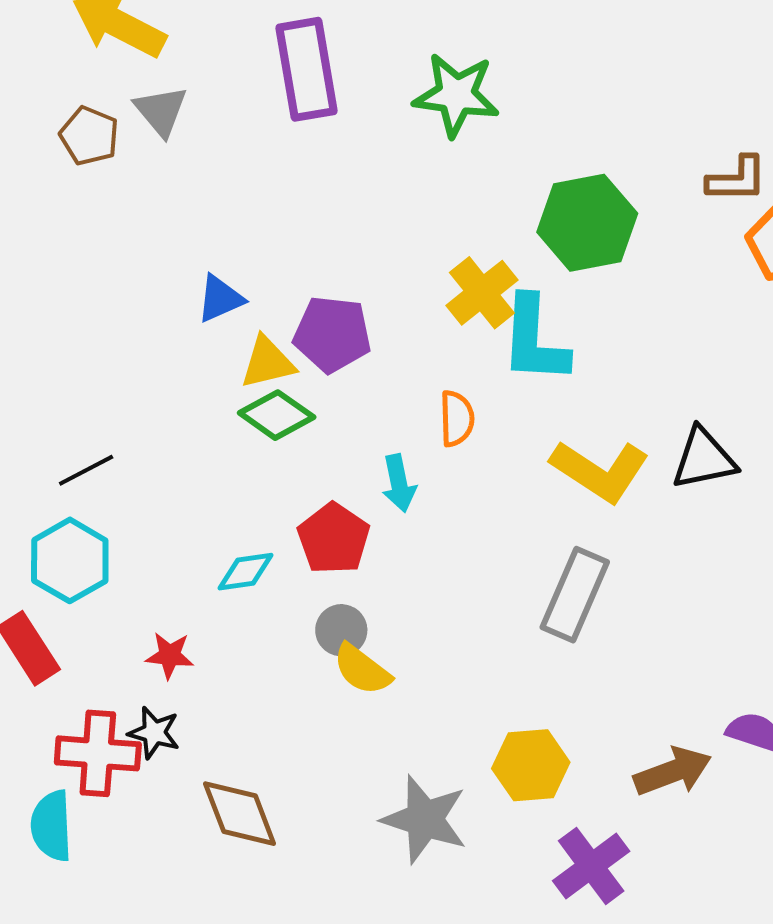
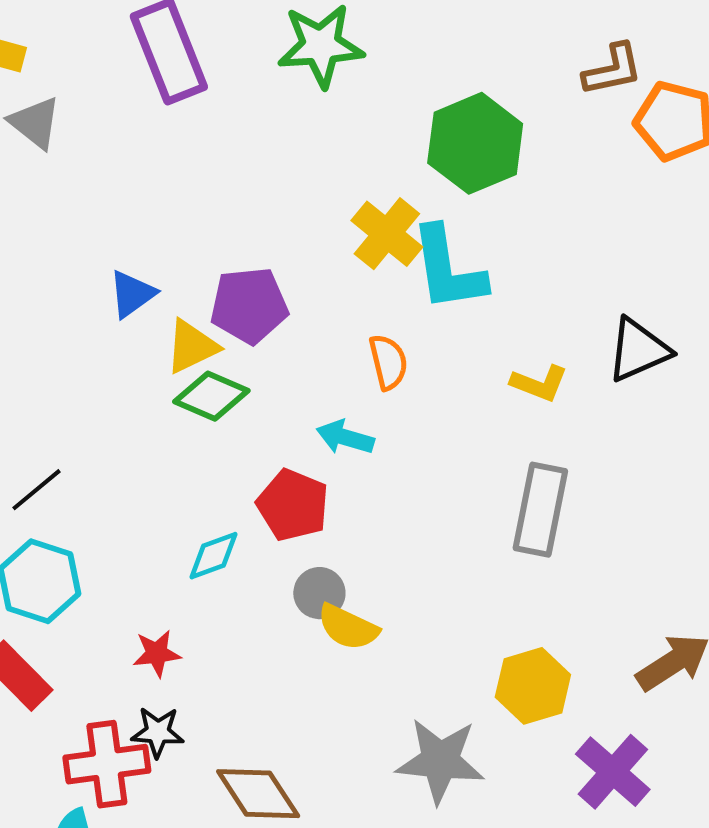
yellow L-shape: (600, 471) -> (539, 383), size x0.6
cyan arrow: (399, 483) -> (345, 437), turned 130

